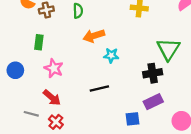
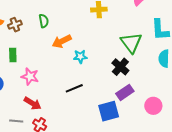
black cross: (153, 73) -> (120, 67), turned -30
blue square: (132, 119) -> (109, 111), size x1.5

